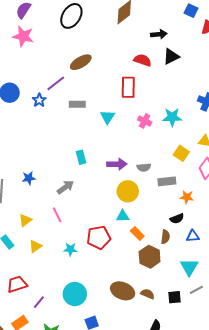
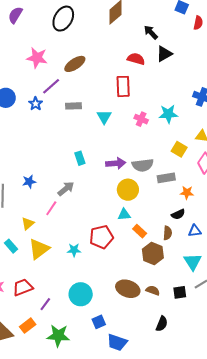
black arrow: (159, 34) -> (151, 32), turned -126
pink star: (23, 36) -> (37, 58), moved
gray semicircle: (144, 167) -> (143, 165), size x1.5
pink line: (57, 215) -> (51, 208), moved, turned 63
yellow triangle: (35, 246) -> (39, 249), size x1.6

